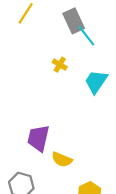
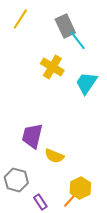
yellow cross: (60, 65) -> (52, 67), size x1.6

